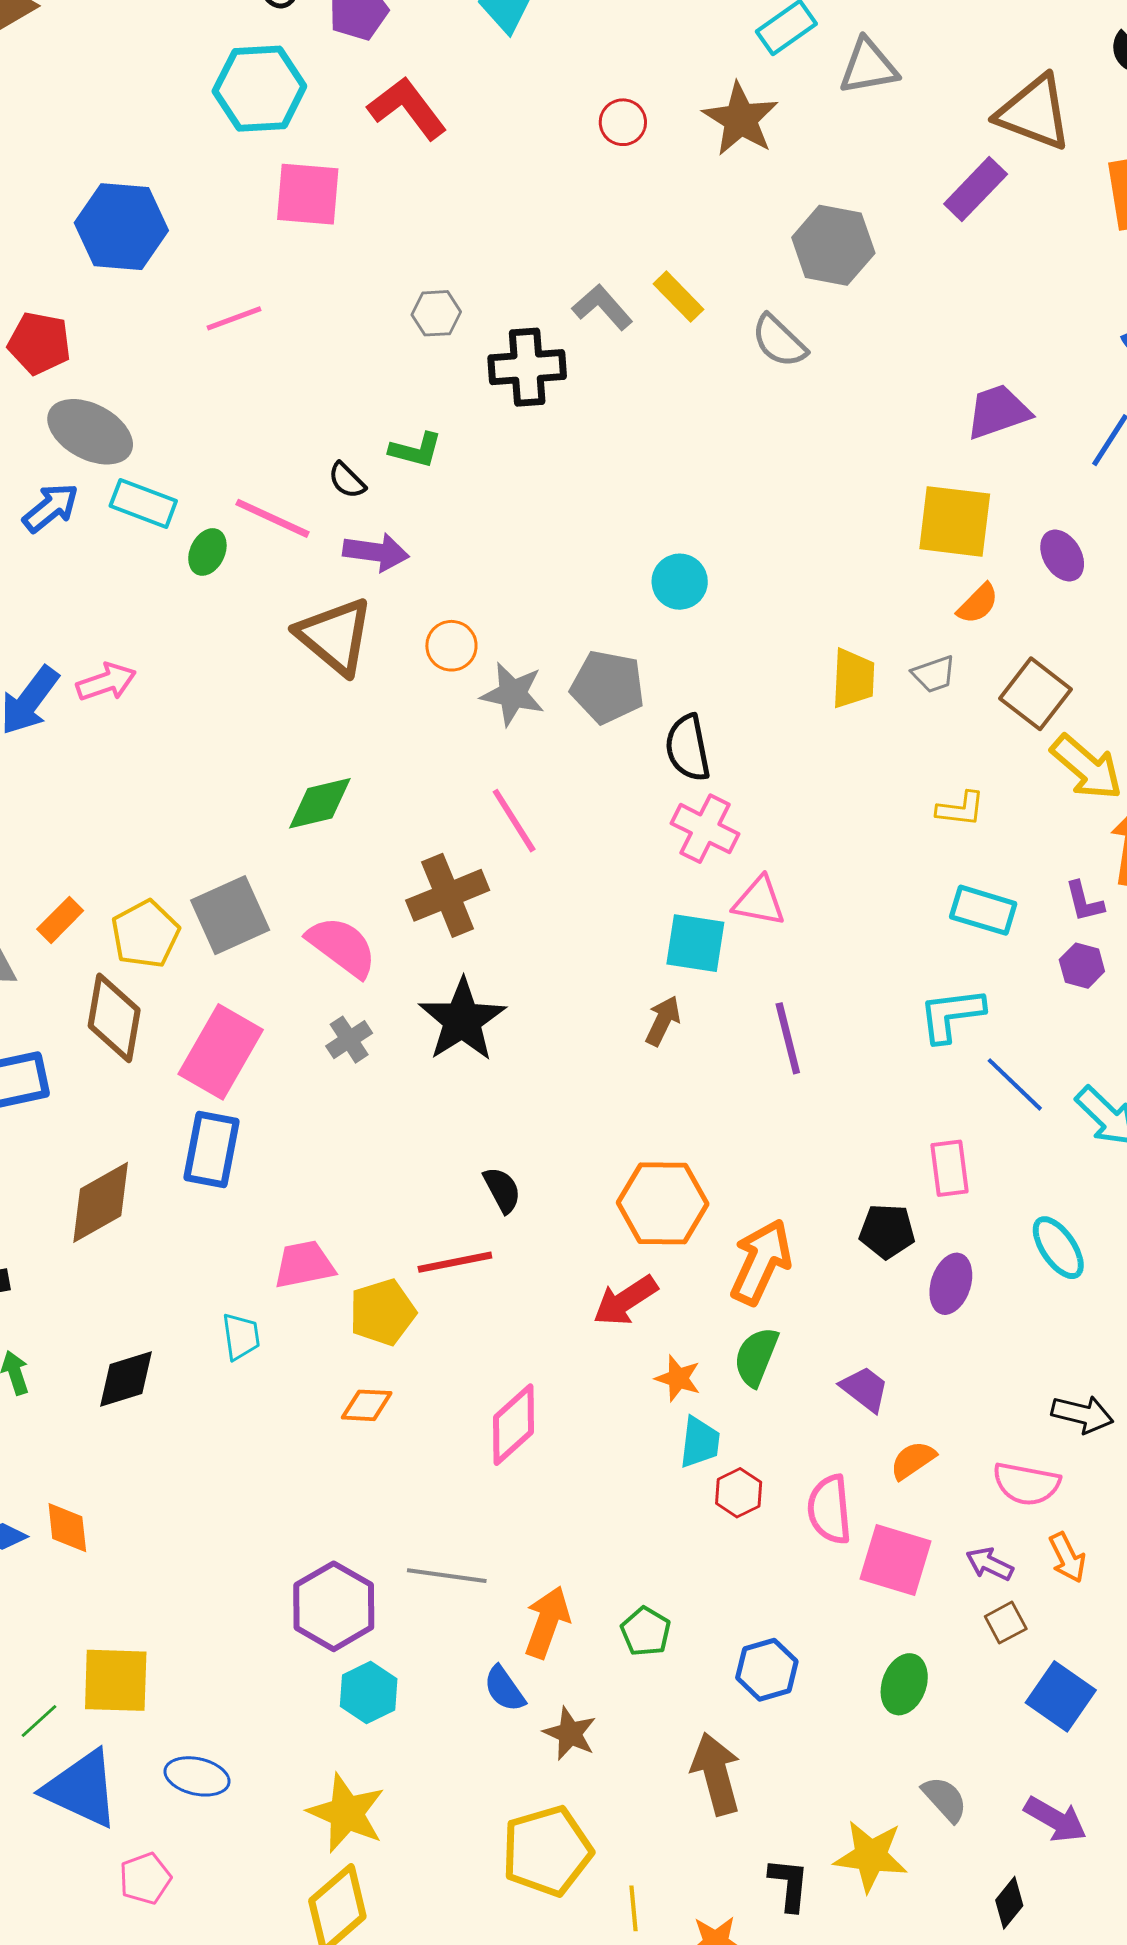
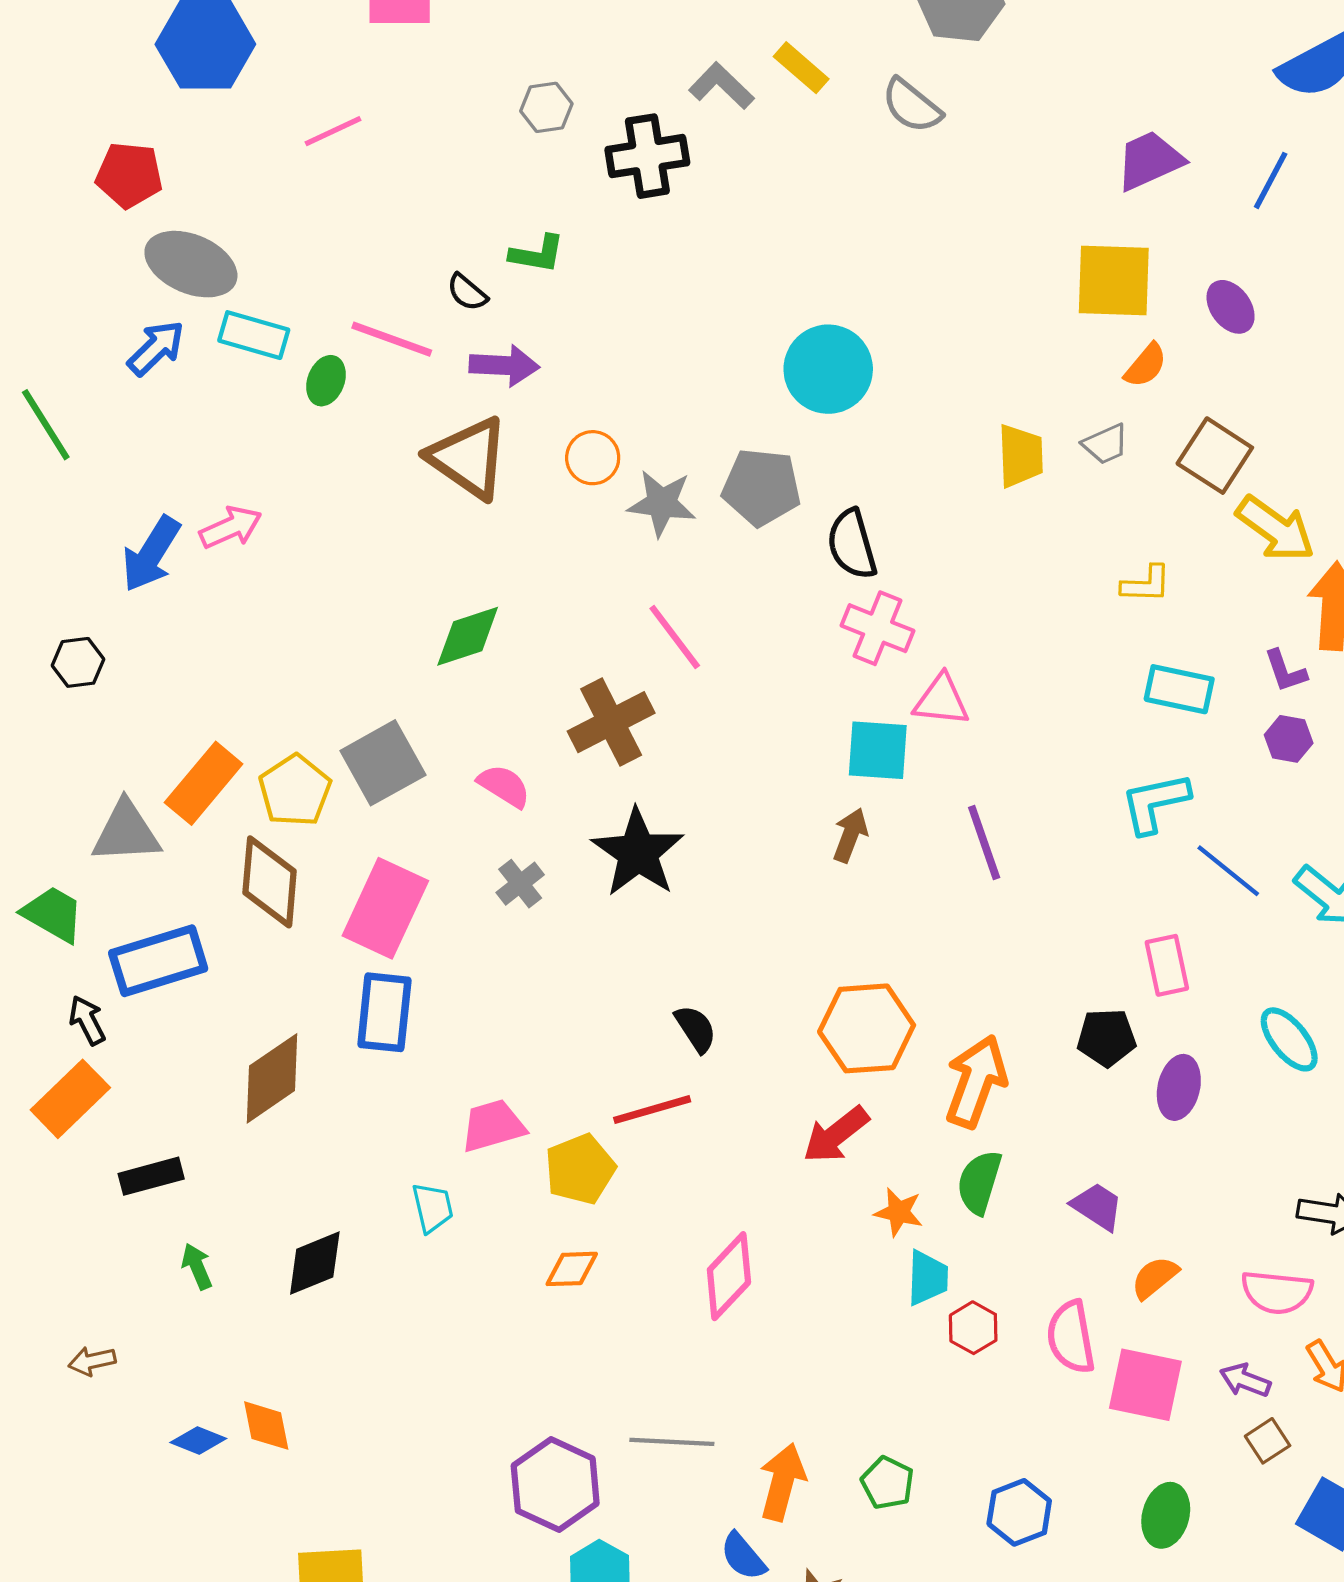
cyan circle: (680, 582) -> (828, 369), size x1.5
orange rectangle: (60, 920) -> (204, 783), size x1.6
pink semicircle: (342, 947) -> (504, 786), size x0.7

